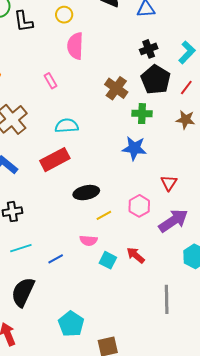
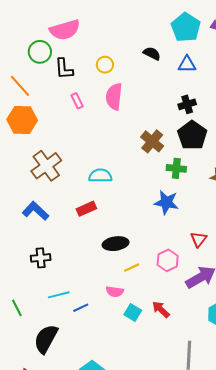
pink rectangle: (51, 81) -> (77, 101), moved
red rectangle: (55, 160) -> (86, 209), size x0.7
cyan line: (21, 248) -> (59, 295), moved

